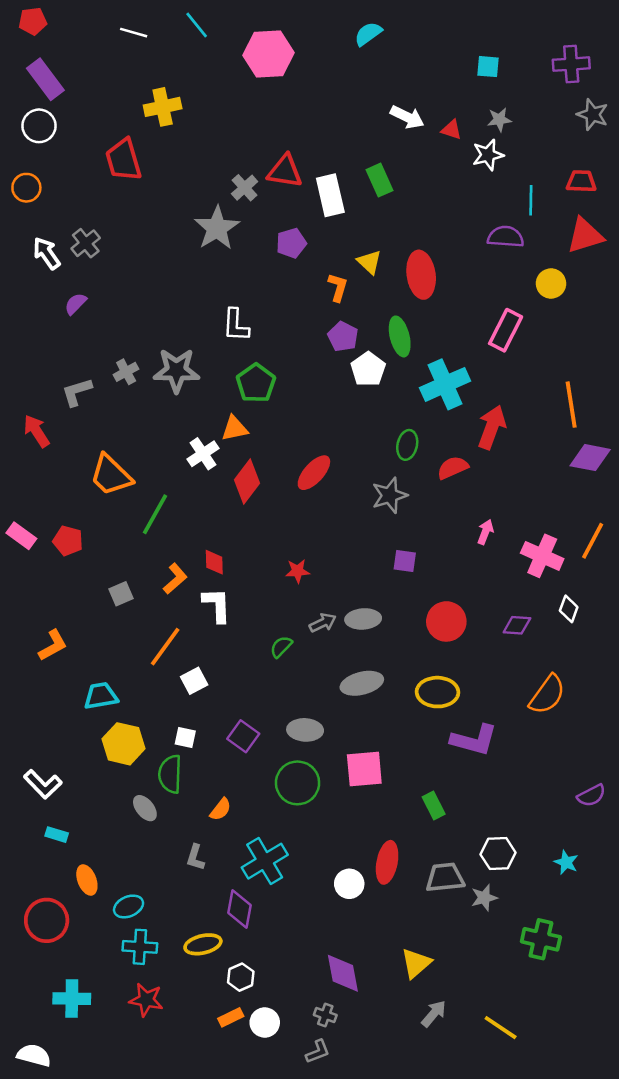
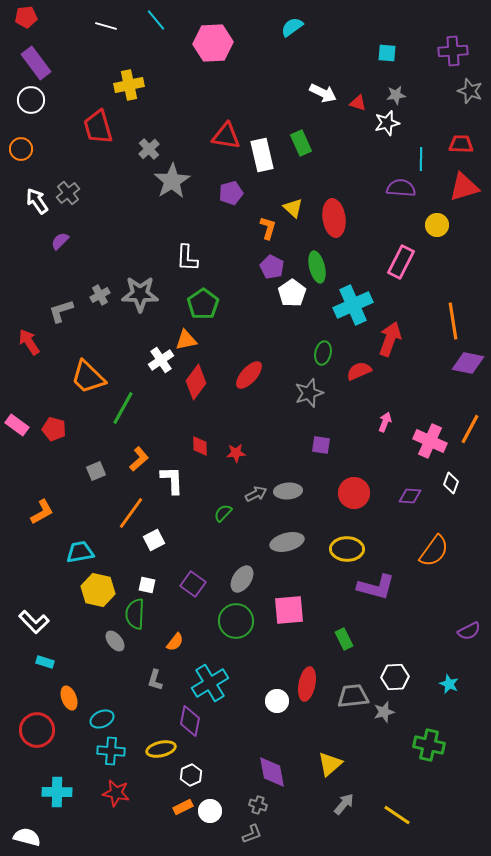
gray cross: (245, 188) -> (149, 149), moved
red diamond: (214, 562) -> (200, 446), moved
gray ellipse: (305, 730) -> (242, 579), turned -60

